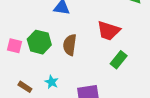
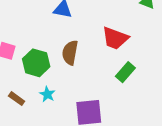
green hexagon: (39, 42) -> (36, 63), moved

